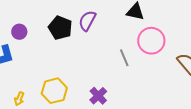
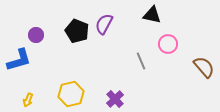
pink circle: (151, 41) -> (168, 44), size x0.7
yellow arrow: (19, 99) -> (28, 100), moved

